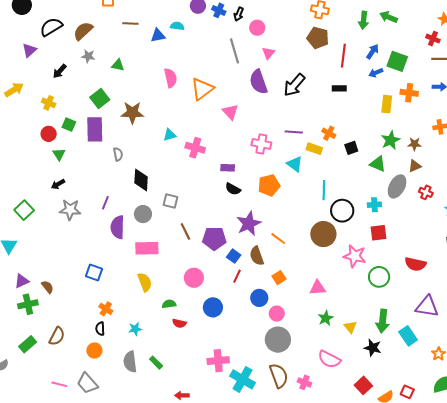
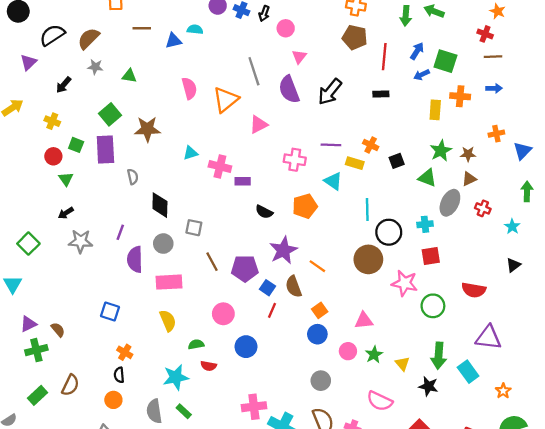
gray line: (234, 51) -> (254, 71), moved
pink triangle: (230, 112) -> (258, 125), turned 48
purple rectangle: (228, 168) -> (243, 181), moved
blue circle: (259, 298) -> (317, 334), moved
pink circle: (277, 314) -> (348, 351), moved
cyan star: (135, 329) -> (176, 377), moved, size x1.6
gray circle: (278, 340) -> (321, 381), size x0.7

